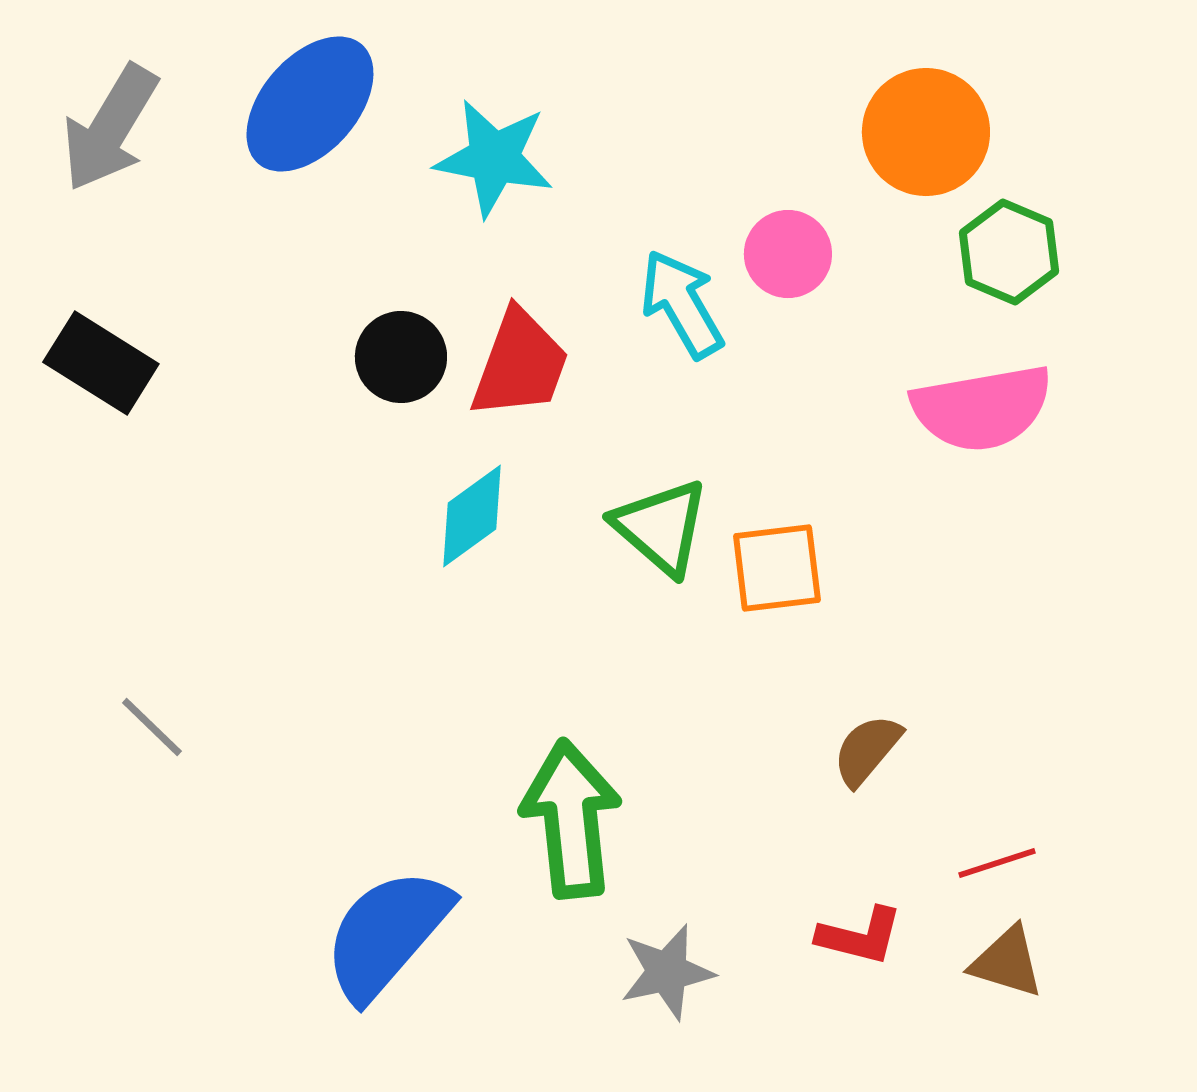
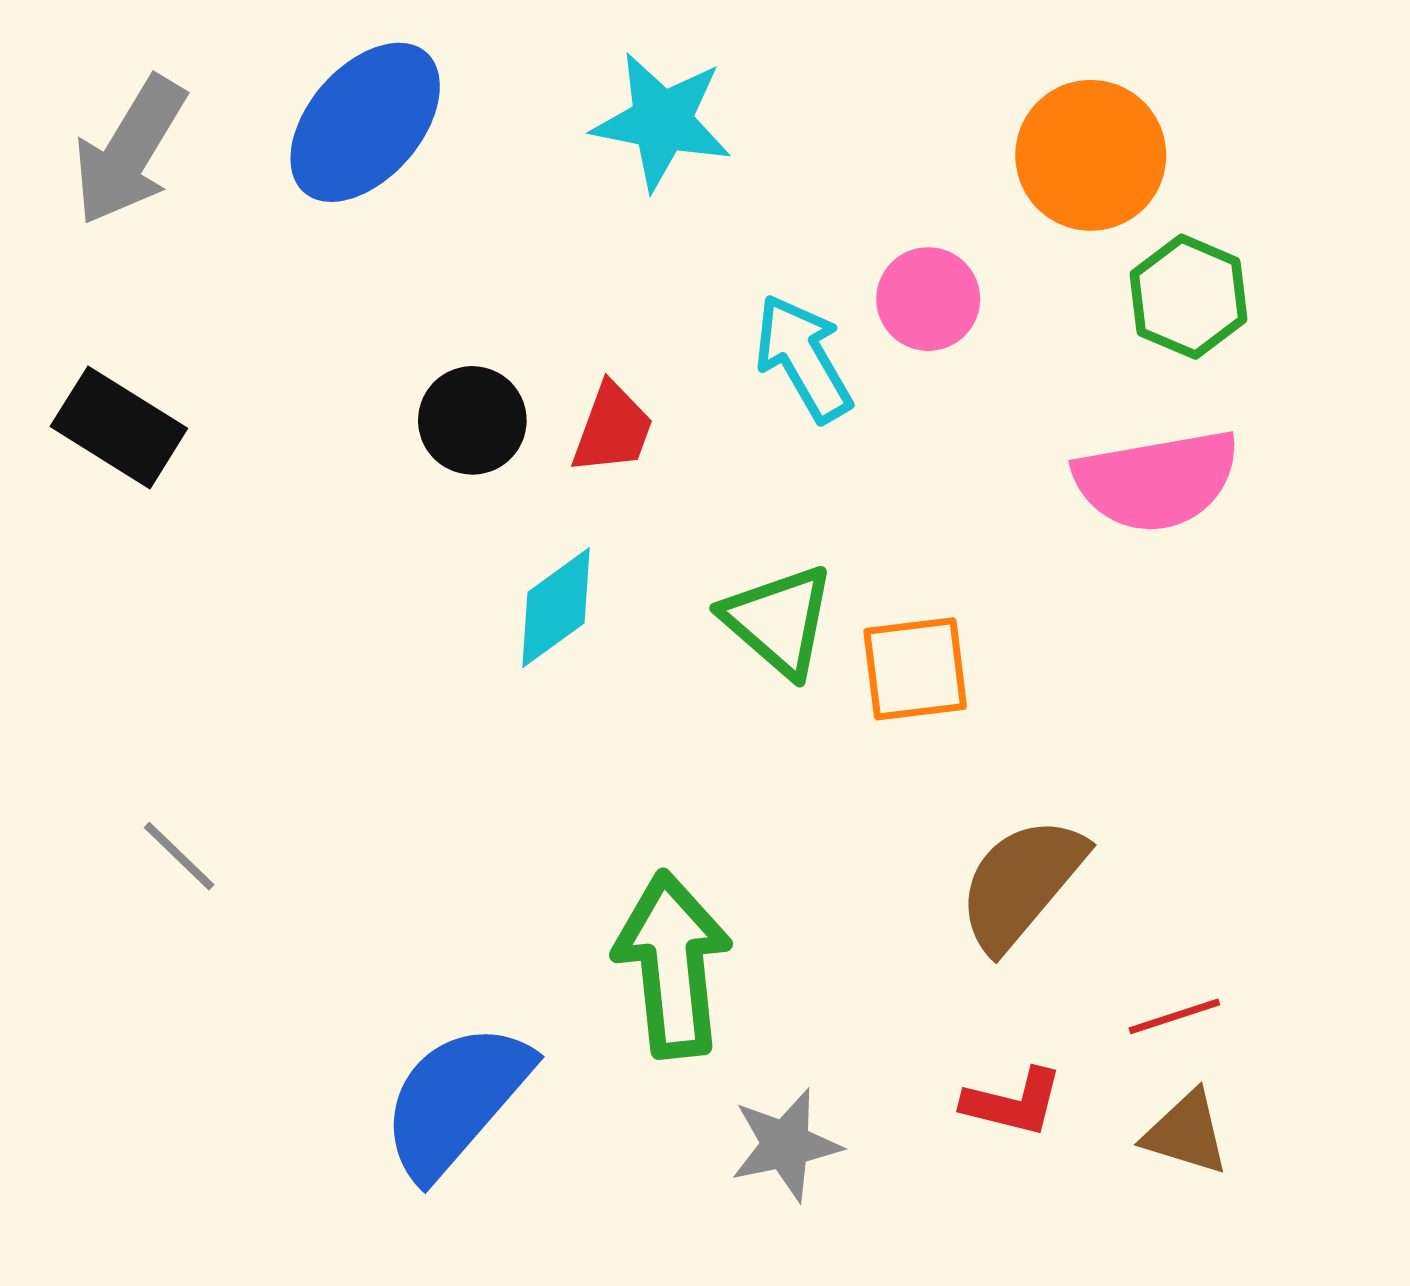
cyan star: (494, 158) -> (662, 121), moved
red trapezoid: (520, 364) -> (613, 429), size x0.7
brown semicircle: (867, 750) -> (1021, 883), size x1.6

